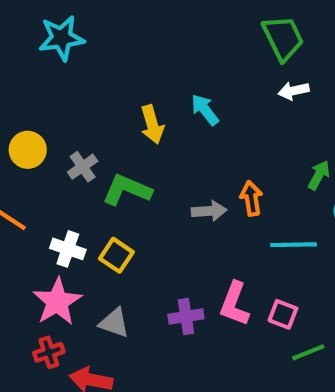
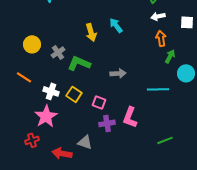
orange arrow: (251, 198) -> (161, 38), moved
pink square: (283, 314) -> (99, 102), moved
gray triangle: (114, 323) -> (85, 142), moved
red cross: (49, 352) -> (32, 140), moved

